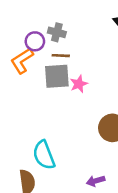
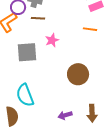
gray square: (57, 76) -> (27, 52), moved

